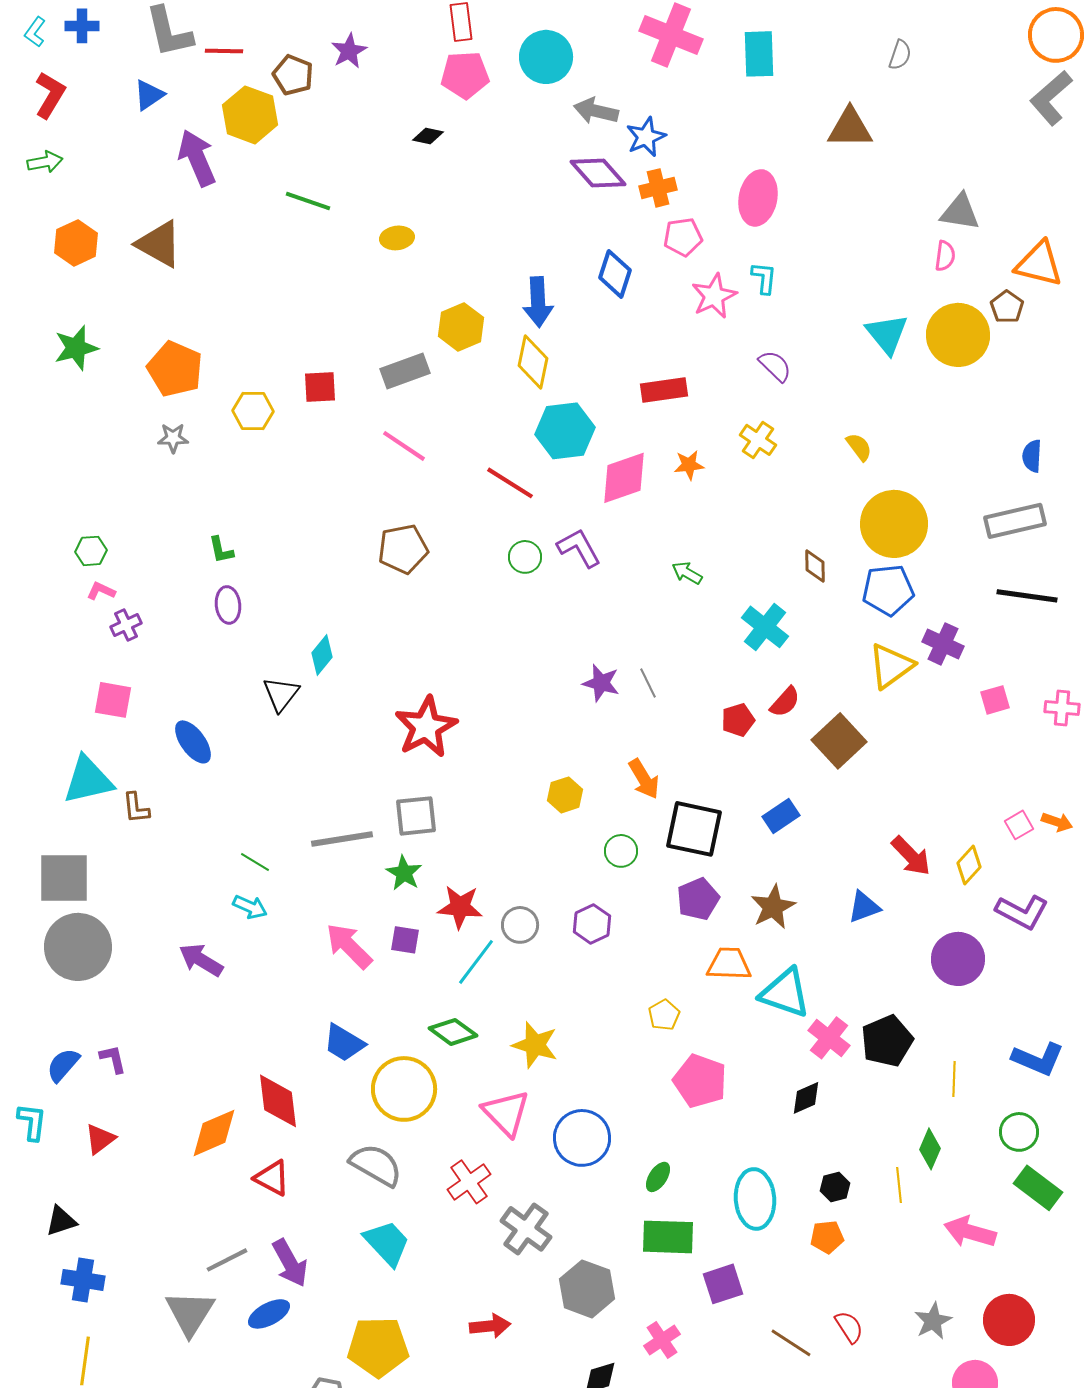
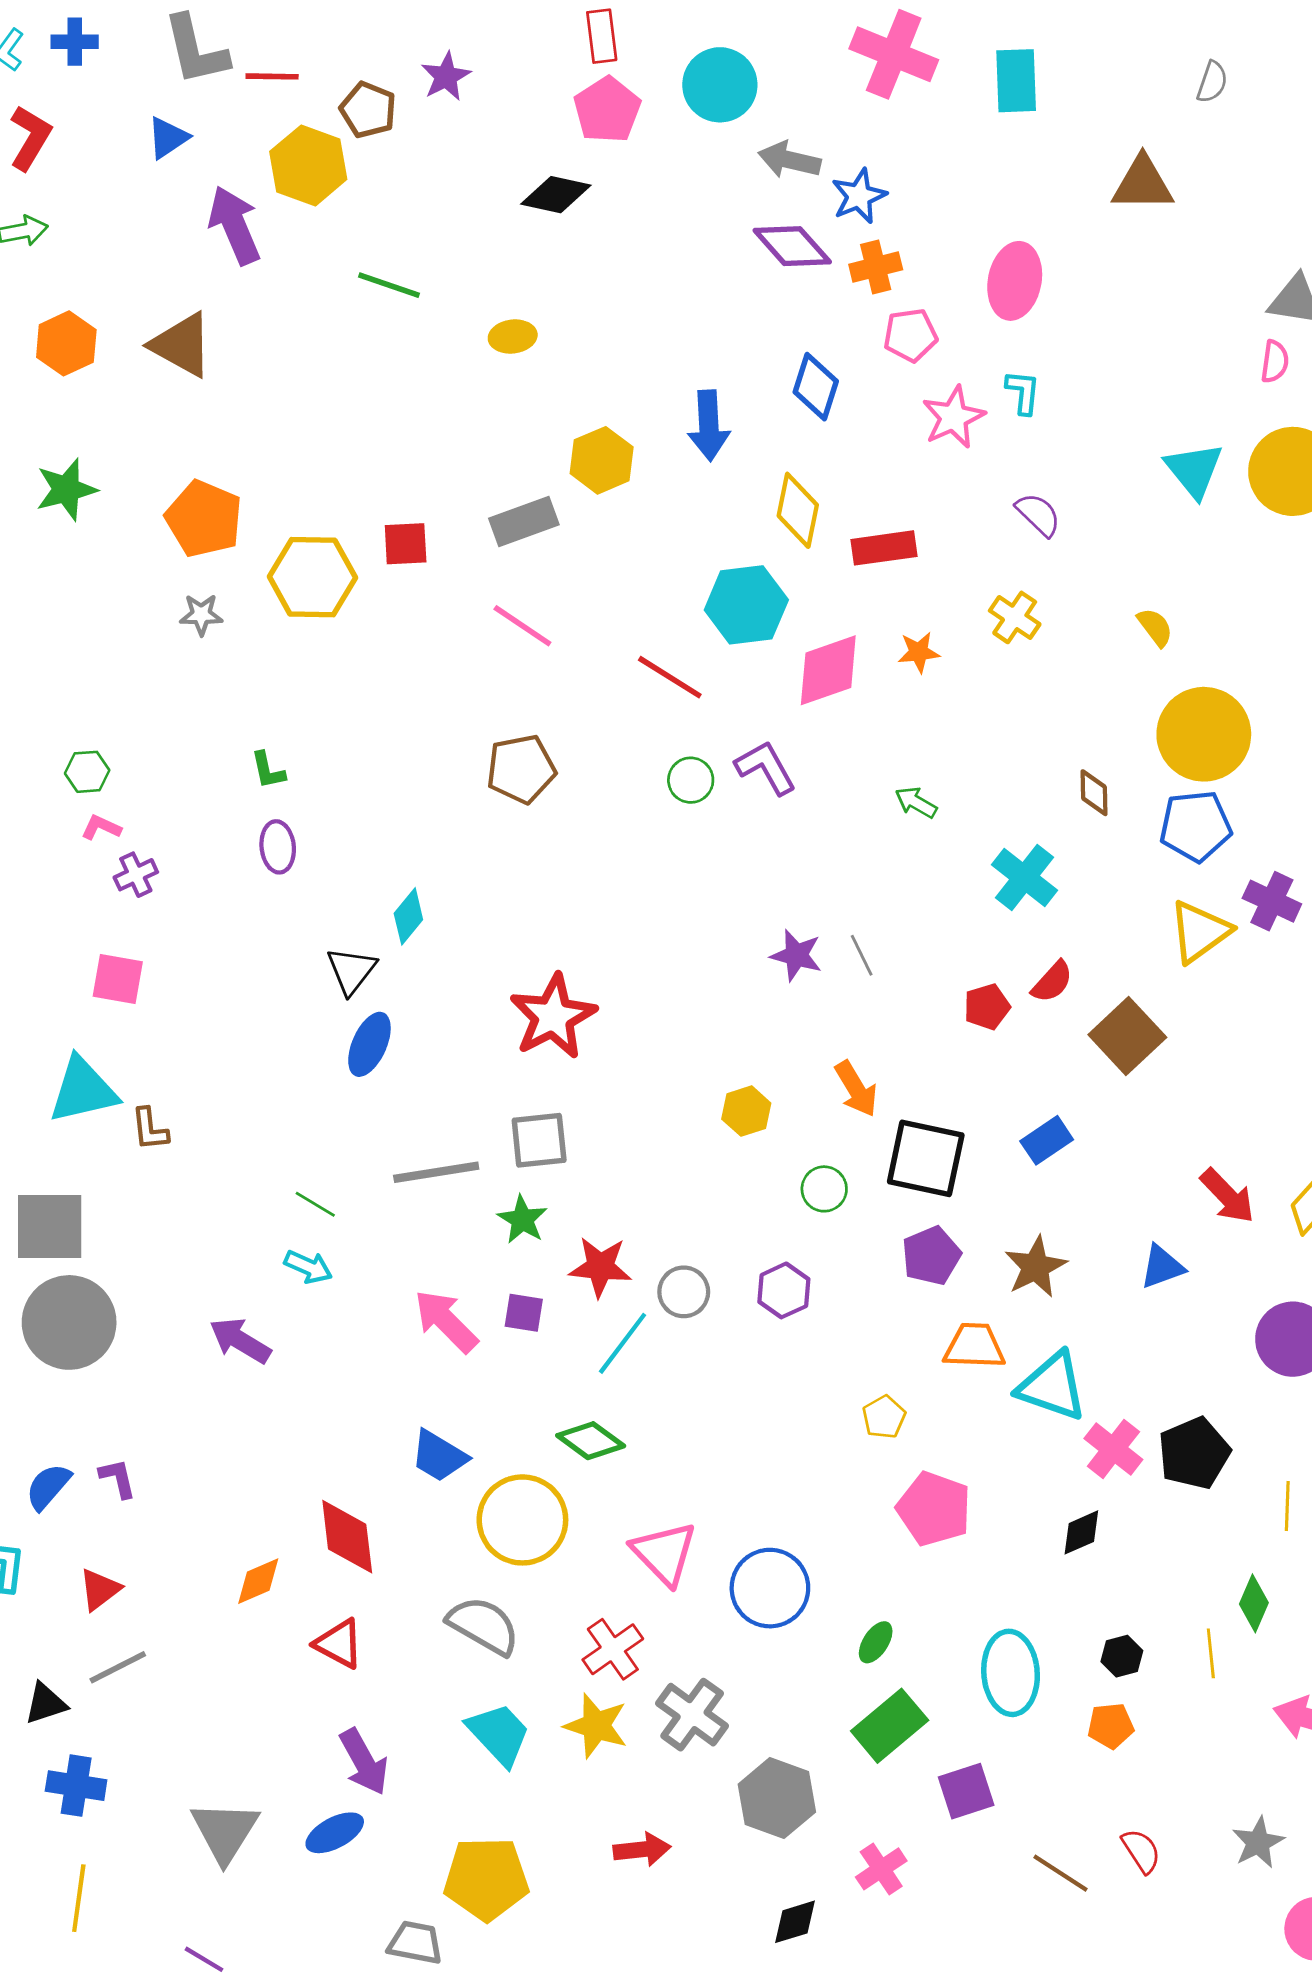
pink pentagon: (465, 75) -> (607, 110), turned -30
black diamond: (428, 136) -> (556, 195), size x1.6
yellow diamond: (533, 362) -> (798, 510), moved
yellow hexagon: (253, 411) -> (312, 577), size x1.5
blue ellipse: (193, 742) -> (369, 1044), moved, turned 60
yellow star: (535, 1045) -> (596, 1726), moved
orange diamond: (214, 1133) -> (258, 1581), size x0.7
green rectangle: (668, 1237) -> (890, 1726), turned -42
gray line: (227, 1260) -> (118, 1667), moved

